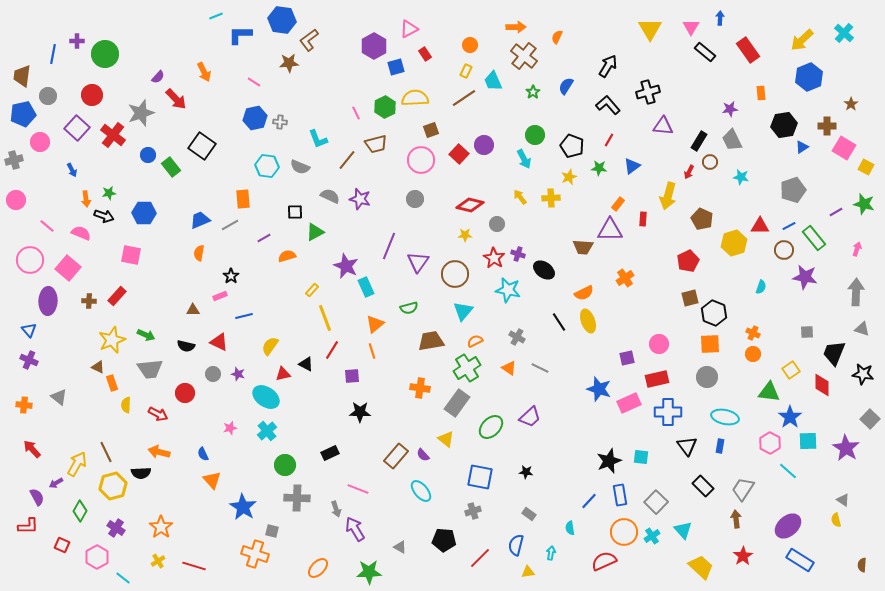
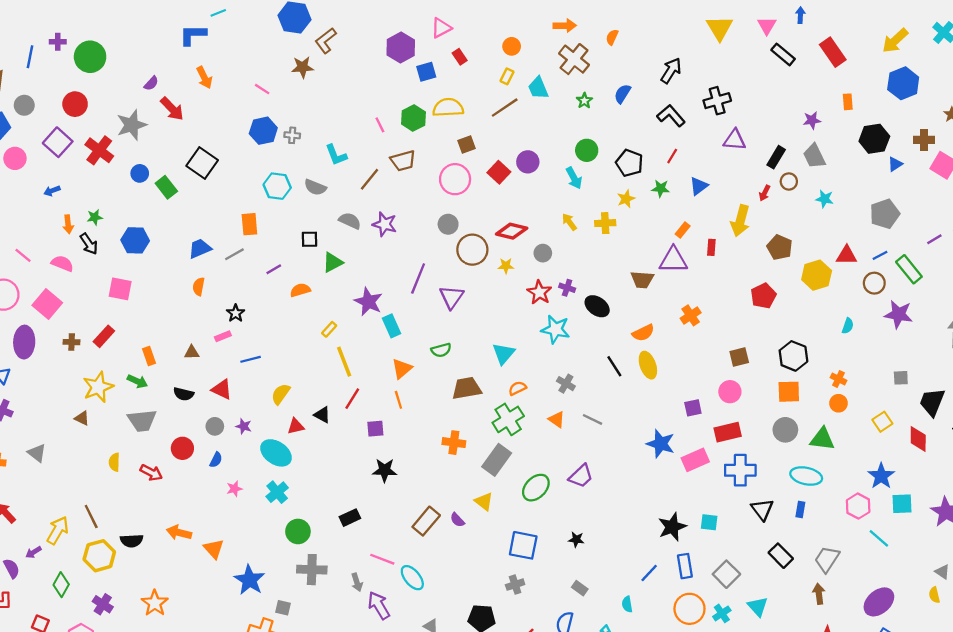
blue L-shape: (240, 35) -> (193, 35), moved
blue arrow: (72, 170) -> (52, 191), turned 96
black arrow: (104, 216) -> (89, 244), turned 36
brown circle: (455, 274) -> (472, 250), moved
brown square: (690, 298) -> (739, 357), moved
orange rectangle: (112, 383) -> (149, 356), moved
green triangle: (769, 392) -> (822, 439), moved
orange arrow: (159, 452) -> (179, 533), moved
blue semicircle: (203, 454) -> (216, 460), moved, turned -128
cyan ellipse: (421, 491) -> (412, 578), moved

